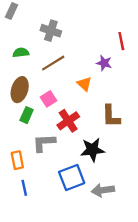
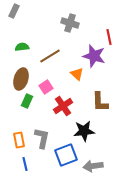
gray cross: (51, 31) -> (70, 23), moved
purple star: (104, 63) -> (94, 56), size x1.6
gray L-shape: (44, 143) -> (42, 138), moved, turned 105

